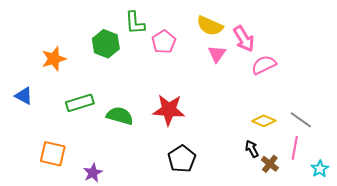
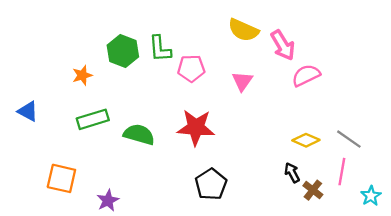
green L-shape: (135, 23) -> (160, 49), moved
pink pentagon: (164, 42) -> (191, 68), moved, turned 30
pink triangle: (217, 54) -> (242, 81), moved
orange star: (54, 59) -> (82, 75), moved, size x0.7

